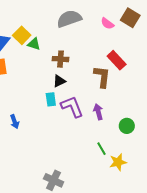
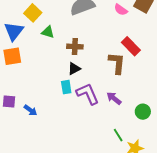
yellow square: (22, 35) -> (33, 13), moved
purple arrow: (98, 112) -> (114, 98), turned -35
blue arrow: (15, 122) -> (31, 110), turned -32

